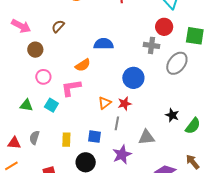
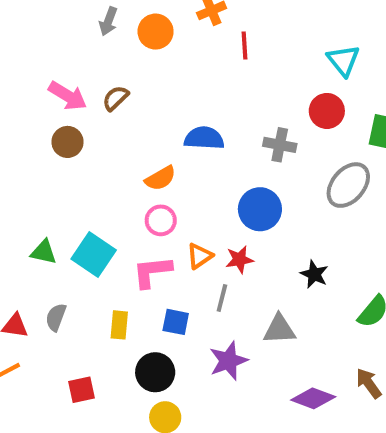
pink arrow: (21, 26) -> (68, 96), moved
gray cross: (152, 45) -> (280, 145), moved
pink circle: (43, 77) -> (161, 220), moved
pink L-shape: (71, 88) -> (152, 272), moved
cyan square: (51, 105) -> (94, 255), size x1.5
black star: (172, 115) -> (314, 274), moved

